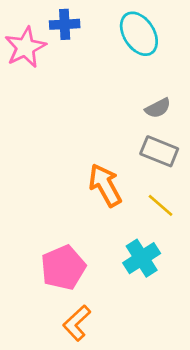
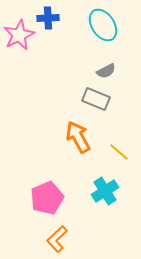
gray semicircle: (158, 108) -> (106, 71), moved
gray rectangle: (159, 151) -> (96, 99), moved

